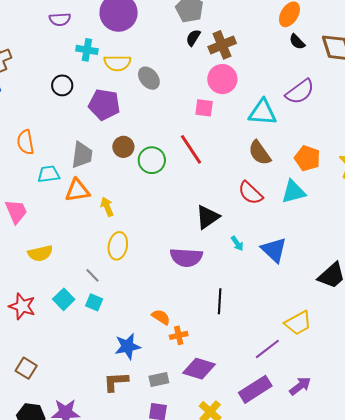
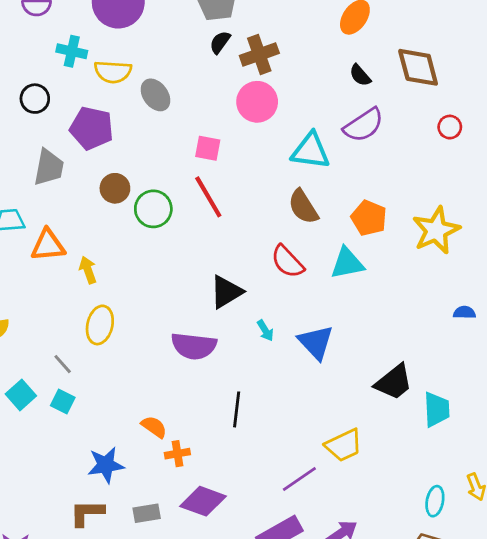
black semicircle: (297, 42) -> (360, 75), moved
pink square: (204, 108) -> (208, 148), moved
gray trapezoid: (82, 155) -> (49, 167), moved

